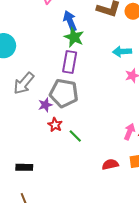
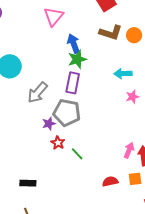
green star: (74, 37) -> (77, 59), turned 30
gray arrow: (24, 83) -> (38, 93), moved

